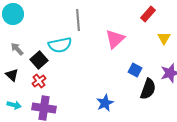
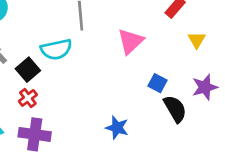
black semicircle: (148, 89) -> (175, 109), turned -50
blue star: (105, 103) -> (117, 128), turned -30

